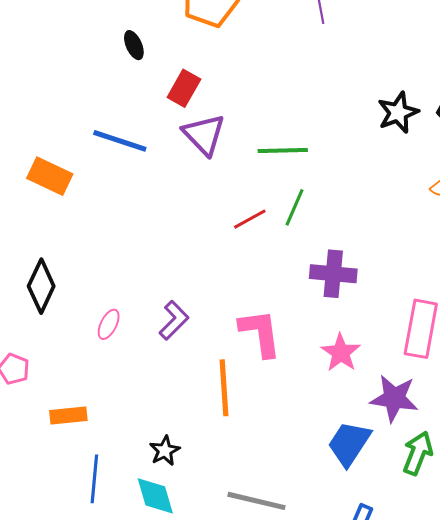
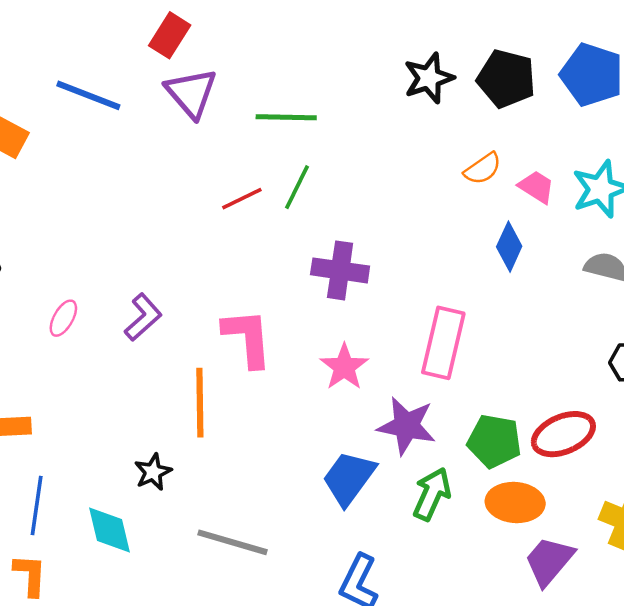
black star: (165, 451) -> (153, 472), moved

